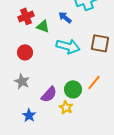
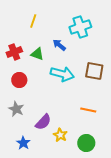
red cross: (26, 16) -> (14, 52), moved
orange line: (94, 82) -> (88, 110), turned 63
green circle: (73, 89) -> (86, 143), moved

